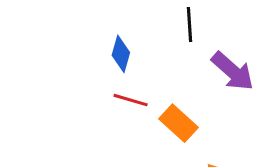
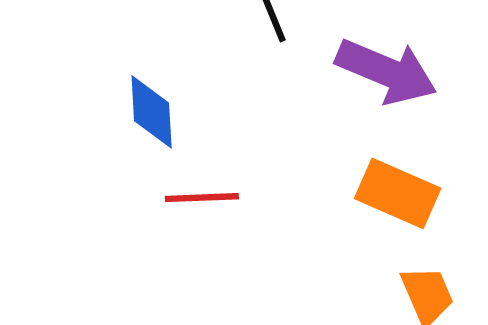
orange rectangle: (178, 123) -> (398, 193), moved

